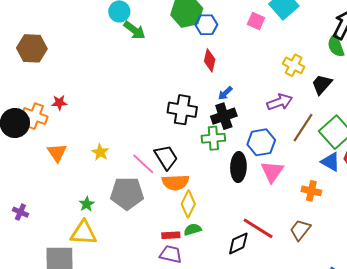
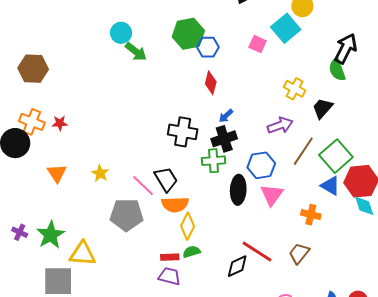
orange cross: (35, 116) -> (32, 122), moved
green star: (87, 204) -> (51, 235), moved, size x1.8

